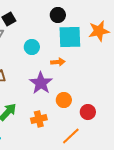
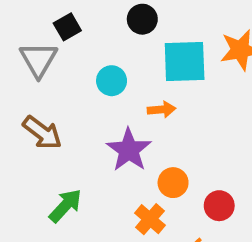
black circle: (58, 15) -> (142, 19), moved
orange cross: (39, 119) -> (150, 219), moved, turned -35

